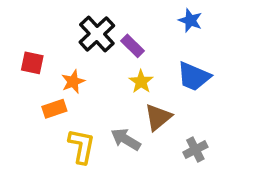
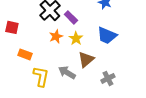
orange star: (73, 82) -> (56, 36), moved
orange rectangle: (54, 109) -> (25, 54), turned 40

